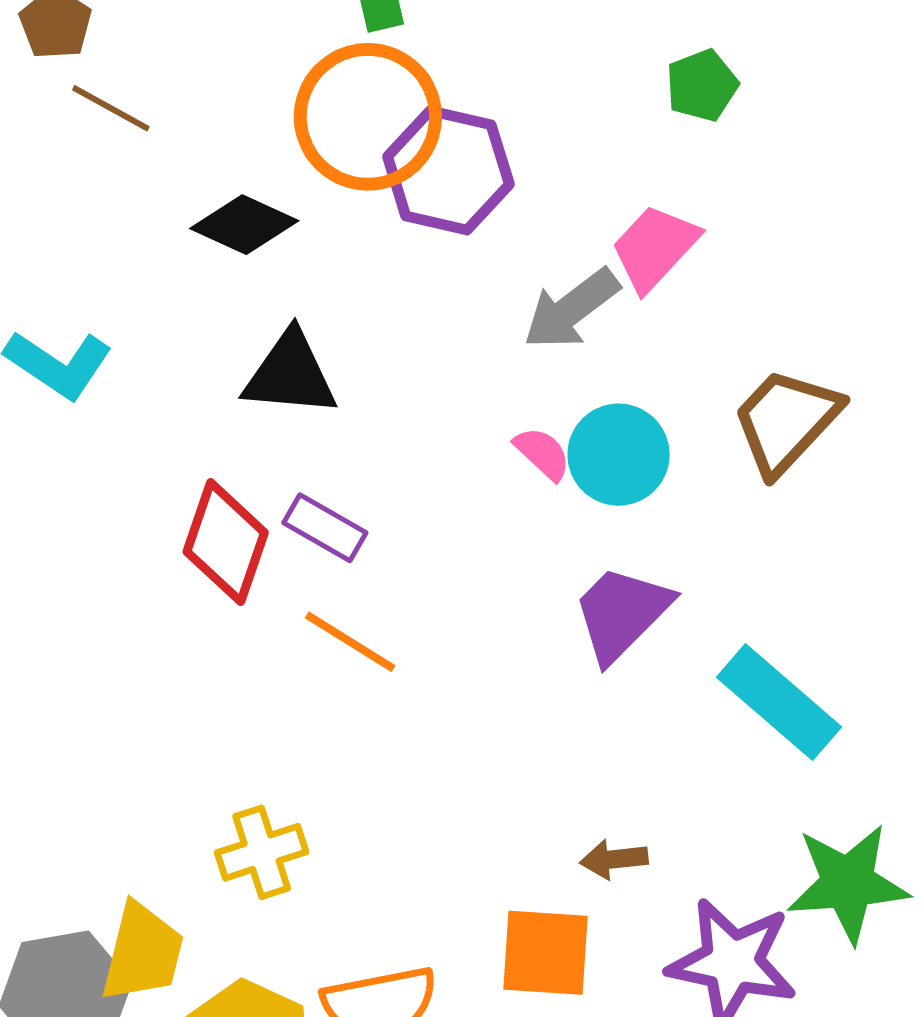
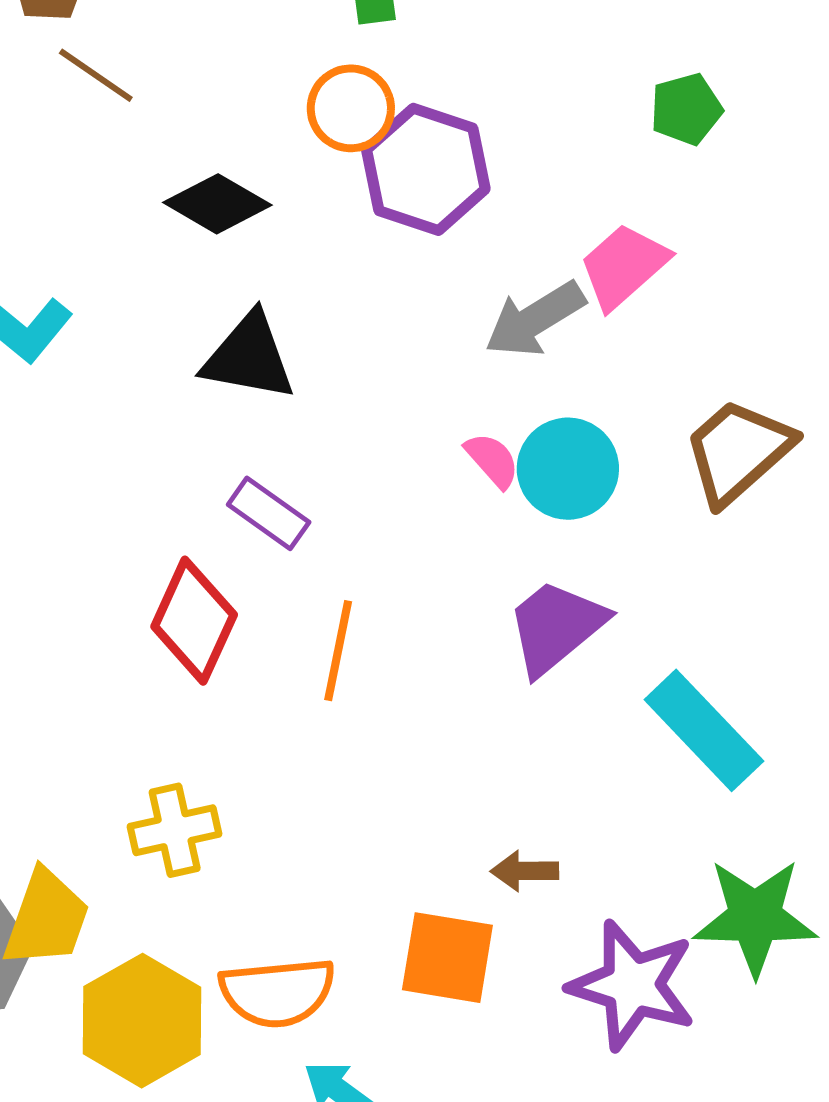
orange circle: (368, 117) -> (351, 108), size x0.6
red diamond: (226, 542) -> (194, 621), moved
orange line: (350, 642) -> (338, 651), moved, turned 64

